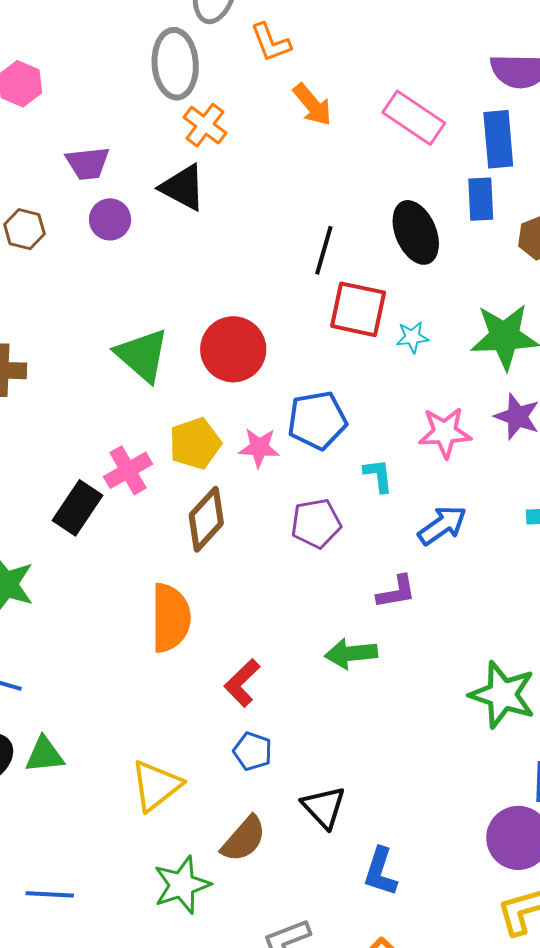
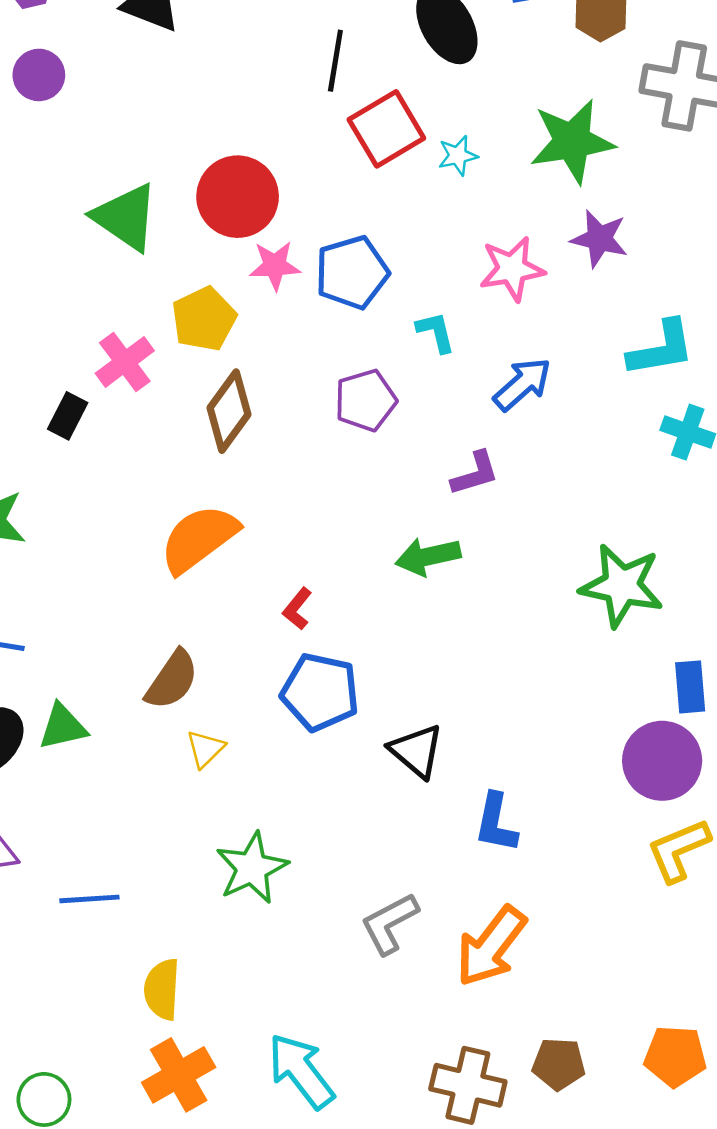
purple circle: (110, 219) -> (39, 75), moved
red square: (358, 309) -> (386, 129), turned -36
pink star: (259, 448) -> (275, 266), moved
black rectangle: (77, 508) -> (68, 416), size x0.7
orange semicircle: (170, 618) -> (199, 539), turned -120
red L-shape: (242, 683) -> (297, 609), size x0.7
blue pentagon: (253, 751) -> (320, 692), size x1.6
yellow triangle: (156, 786) -> (205, 749), size x0.6
brown semicircle: (244, 839) -> (172, 680), moved

